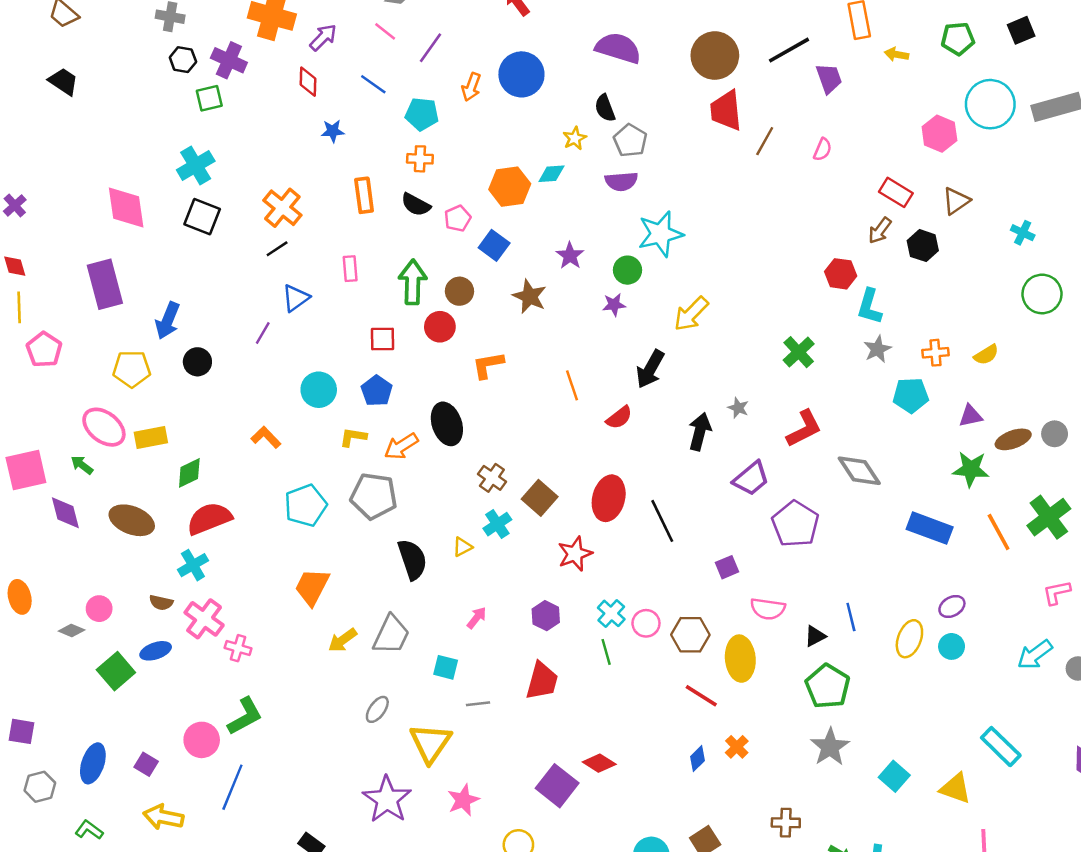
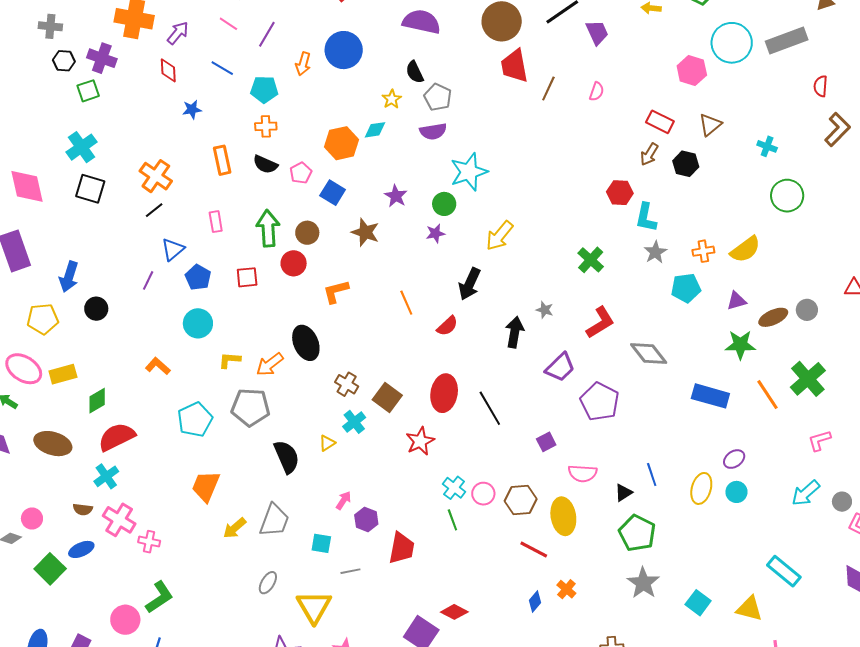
yellow semicircle: (986, 355) -> (745, 249), size x1.5
blue pentagon: (377, 391) -> (198, 277), moved
purple hexagon: (546, 616) -> (366, 519), moved

